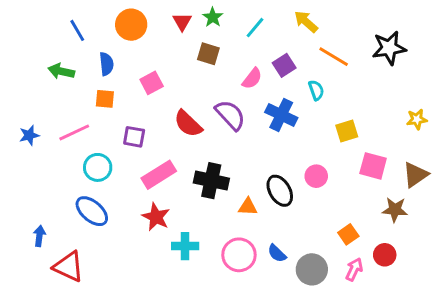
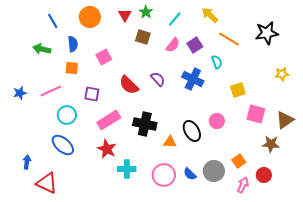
pink semicircle: (252, 79) -> (173, 45), moved
purple semicircle: (230, 115) -> (158, 79), size x0.7
yellow star: (417, 119) -> (282, 74), moved
gray circle: (312, 269) -> (214, 171), moved

